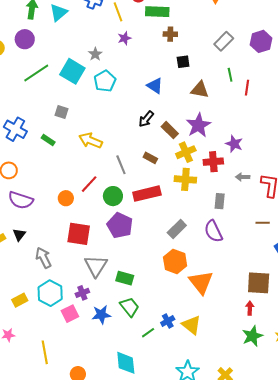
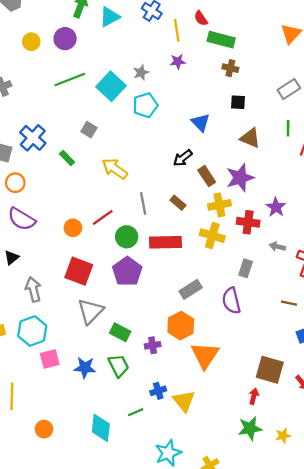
purple cross: (82, 293) -> (153, 345), moved
green line: (148, 333) -> (136, 412), moved

